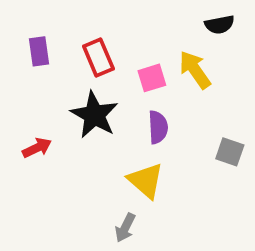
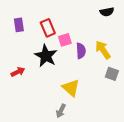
yellow arrow: (195, 70) -> (103, 50), moved
pink square: (152, 78) -> (65, 40), moved
purple semicircle: (158, 127) -> (81, 51), moved

